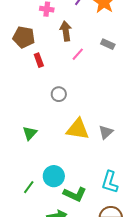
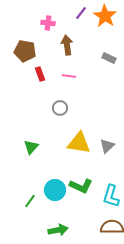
pink line: (78, 54) -> (69, 76), moved, turned 56
green L-shape: (75, 194) -> (81, 186), moved

